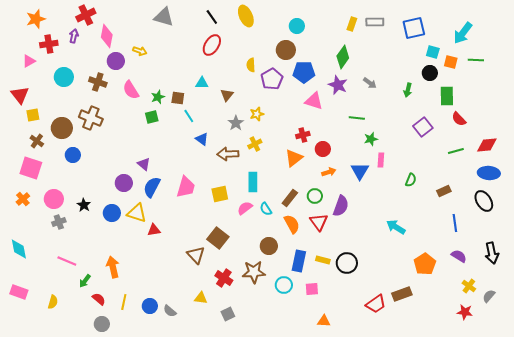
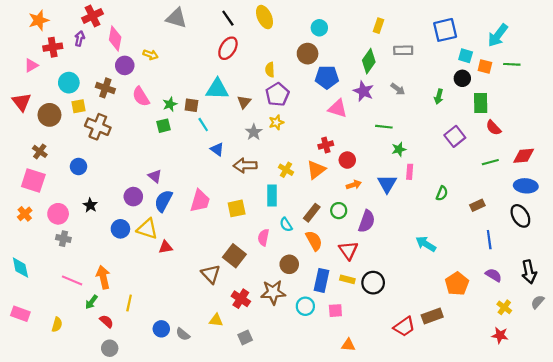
gray rectangle: (375, 22) -> (403, 50), moved
purple pentagon: (272, 79) -> (277, 94), moved
cyan triangle: (202, 83) -> (217, 89), size x1.6
yellow square: (33, 115) -> (78, 106), moved
brown circle: (62, 128) -> (49, 115), moved
yellow cross: (255, 144) -> (286, 170), moved, turned -32
black star: (84, 205) -> (90, 205), moved
pink semicircle: (245, 208) -> (263, 237), moved, turned -42
gray cross: (59, 222) -> (63, 239), turned 32
red triangle: (319, 222) -> (348, 250), moved
orange arrow: (113, 267) -> (103, 277), moved
gray semicircle: (489, 296) -> (538, 302), moved
yellow line: (124, 302) -> (129, 303), moved

